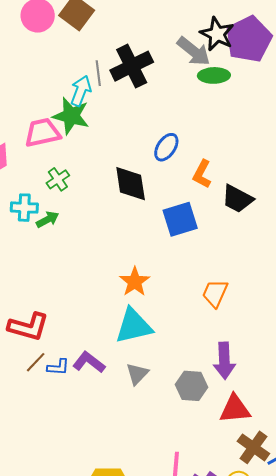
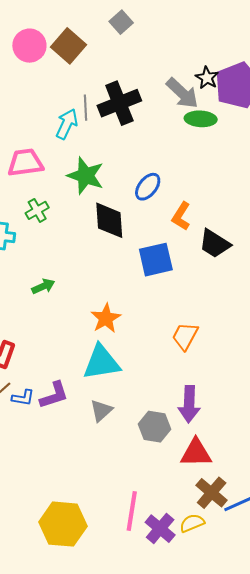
black star: (217, 34) -> (207, 78), size x0.7
green star: (71, 116) -> (86, 176), moved
green arrow: (48, 219) -> (43, 286), moved
purple L-shape: (89, 362) -> (54, 395), turned 120

